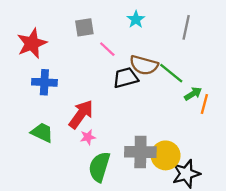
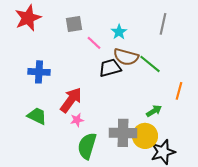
cyan star: (136, 19) -> (119, 32), moved
red star: (32, 43) -> (28, 18), moved
green arrow: (193, 94) -> (154, 111), moved

